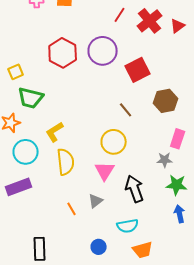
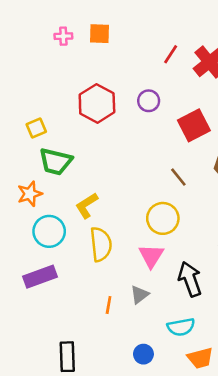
purple circle: (103, 51) -> (149, 101), size x0.6
orange line: (72, 209) -> (109, 305), turned 40

